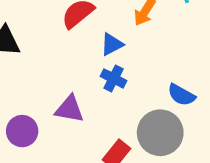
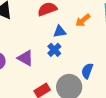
blue semicircle: (181, 95) -> (87, 71), turned 63

